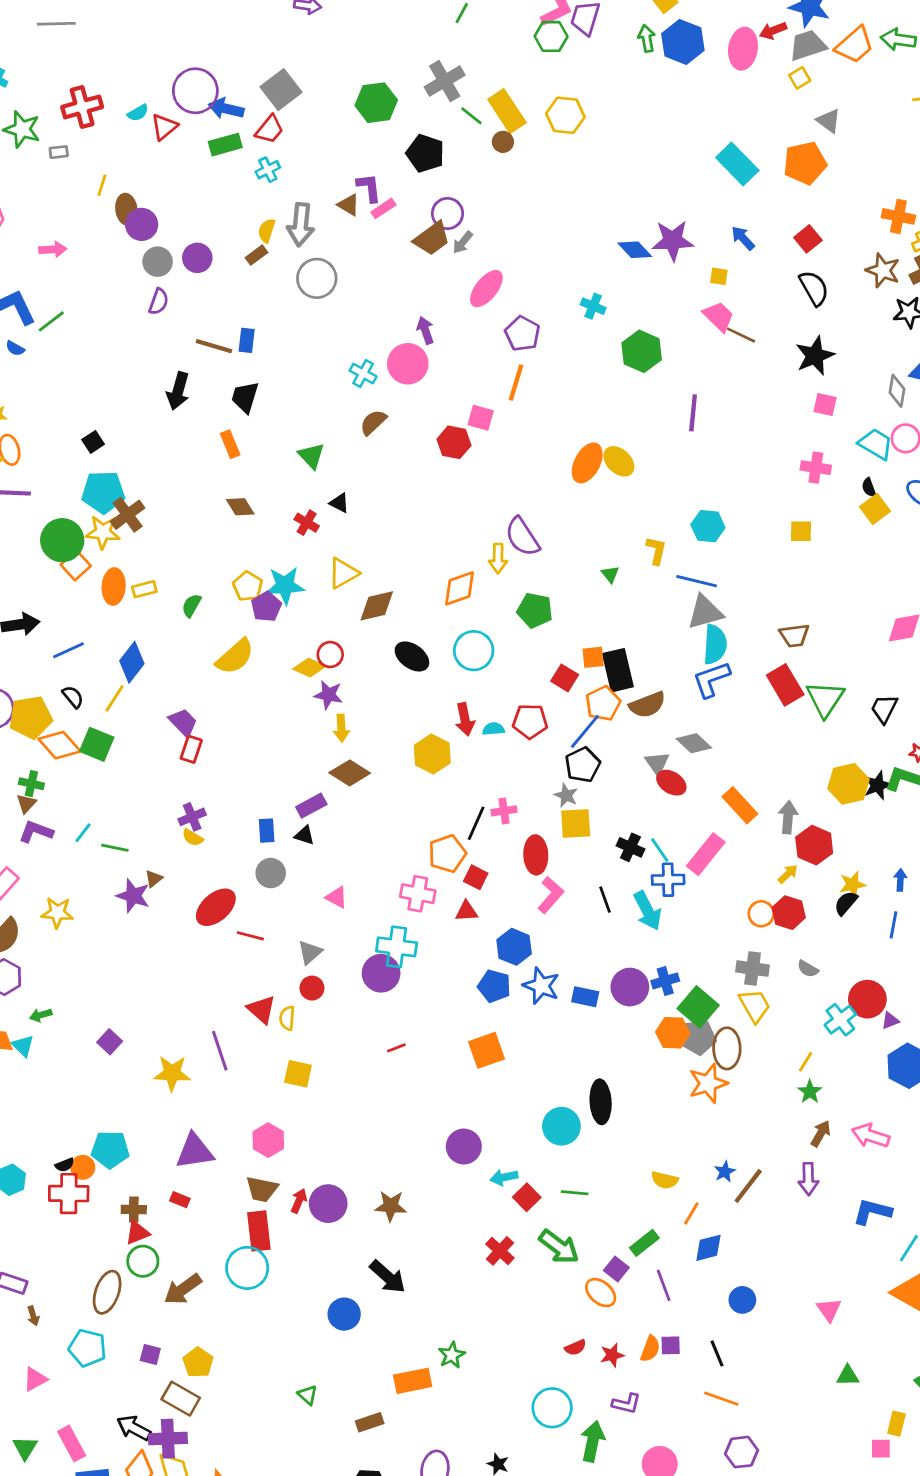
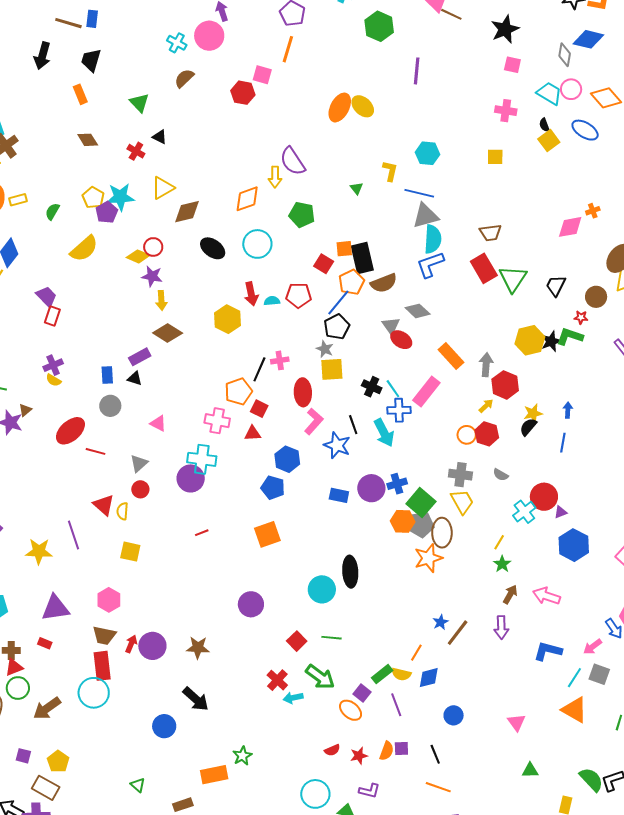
blue star: (541, 986) -> (337, 445), moved
cyan arrow: (504, 1177) -> (293, 698), moved
yellow semicircle: (665, 1180) -> (401, 674), moved

